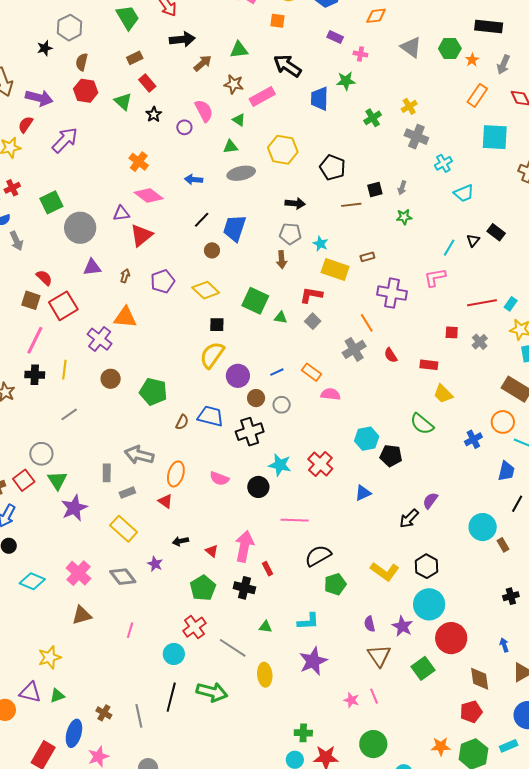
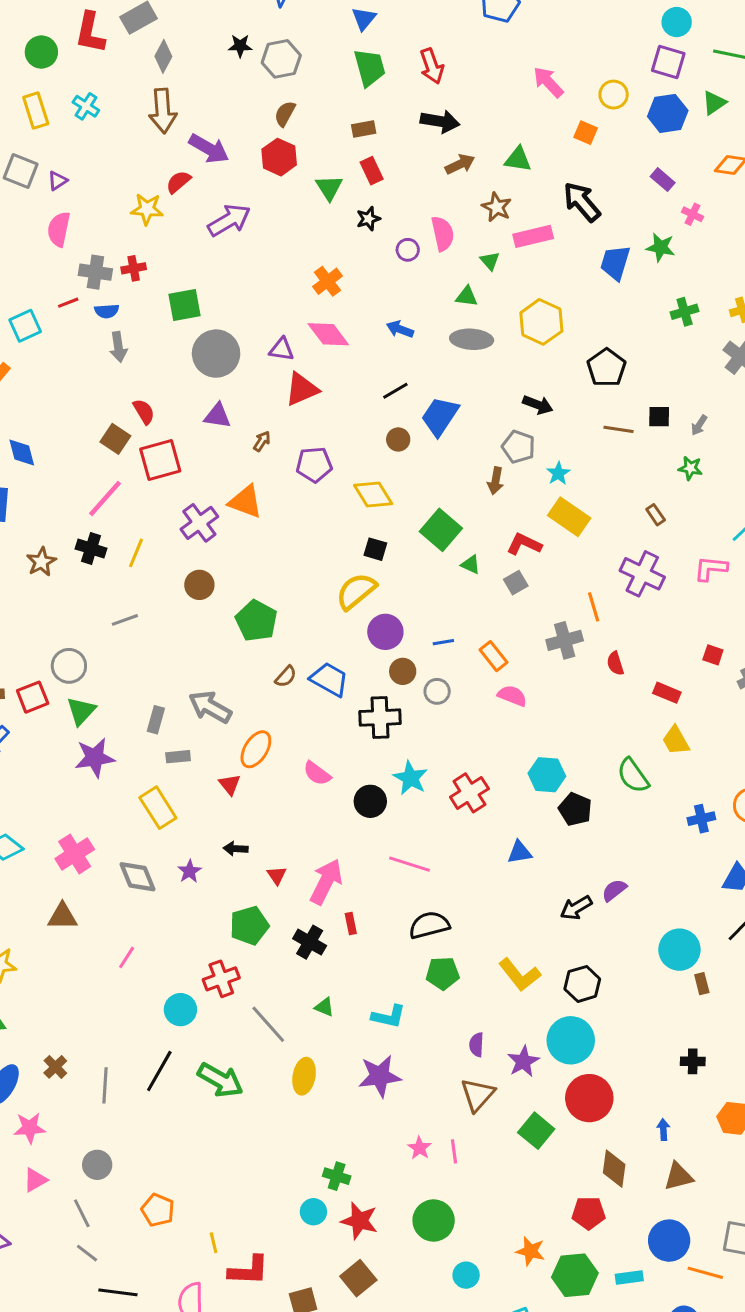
black star: (45, 48) -> (240, 46), moved
brown rectangle: (367, 257) -> (656, 515), moved, turned 56
green square: (423, 668) -> (536, 1131), turned -30

